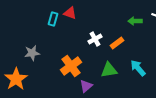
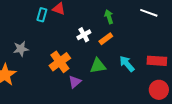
green arrow: (135, 21) -> (109, 17), moved, turned 72

